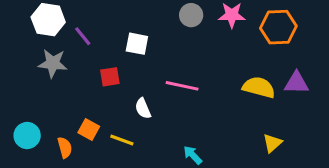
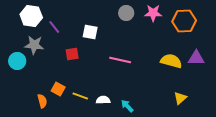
white semicircle: (143, 108) -> (103, 100), moved, turned 112
cyan circle: (27, 135) -> (17, 61), moved

